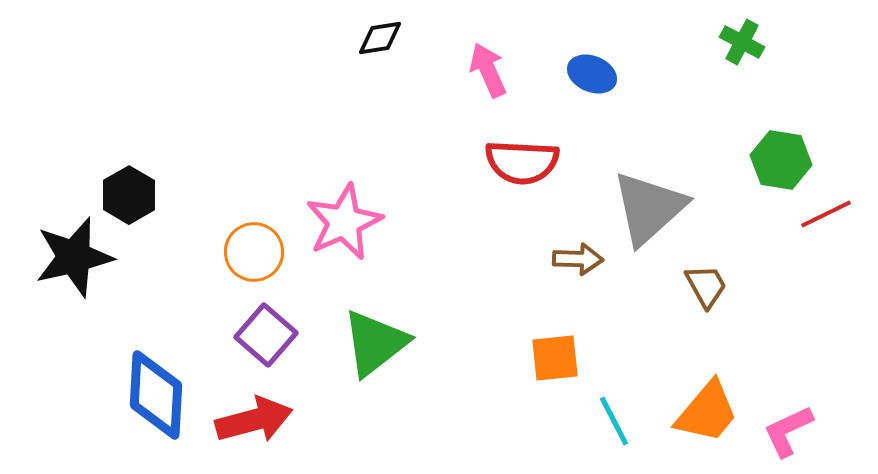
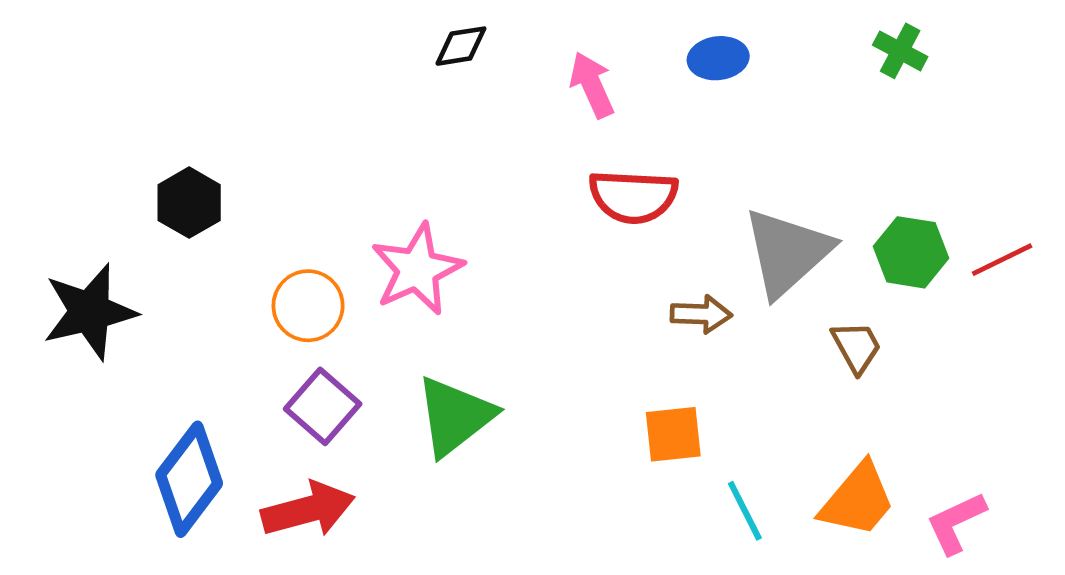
blue ellipse: (592, 74) -> (718, 58), moved, turned -30
green hexagon: (781, 160) -> (911, 252), moved
black hexagon: (129, 195) -> (189, 203), moved
blue diamond: (156, 395) -> (189, 479), turned 34

